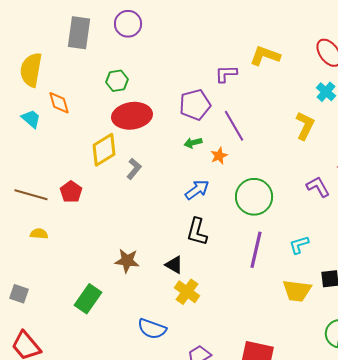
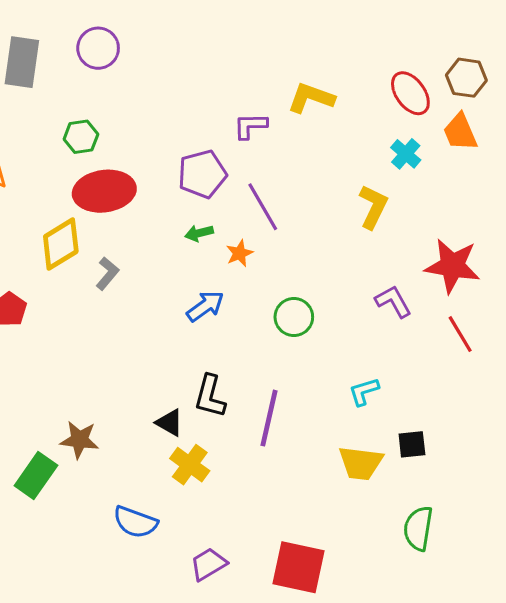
green circle: (254, 197) -> (294, 317), size x0.7
black L-shape: (197, 232) -> (210, 396), moved
purple line: (256, 250) -> (269, 418), moved
brown star: (127, 261) -> (79, 440), moved

